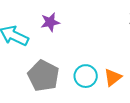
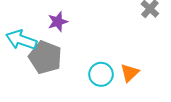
gray pentagon: (43, 76) -> (45, 57), moved

